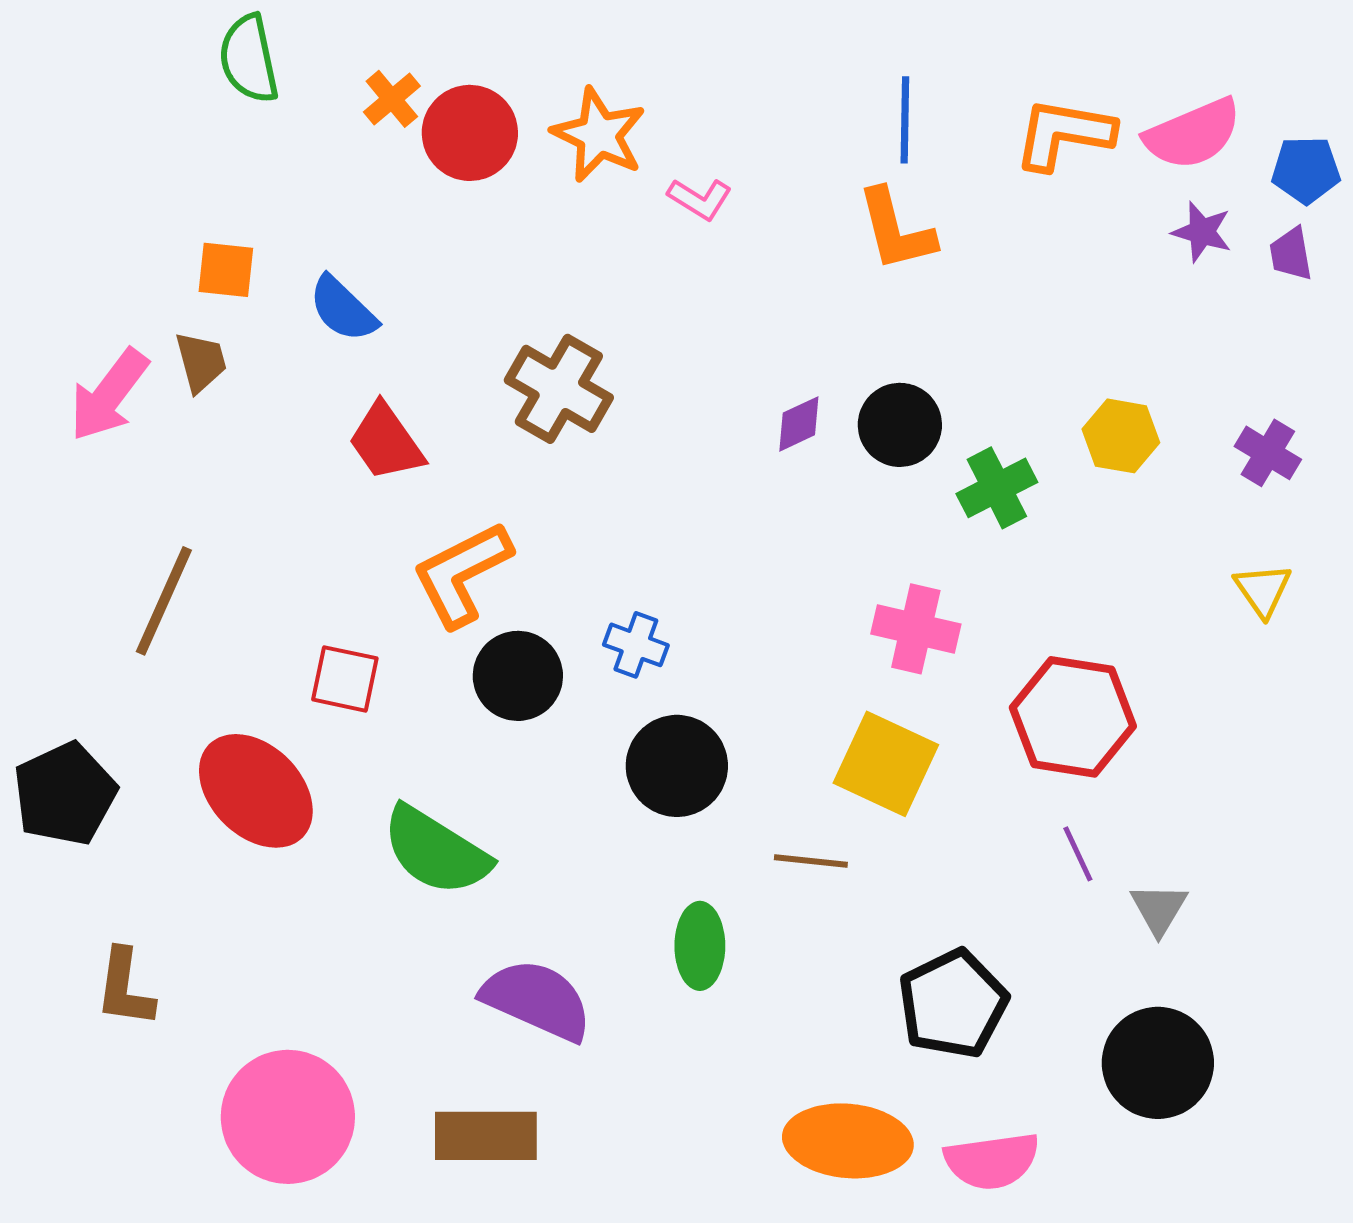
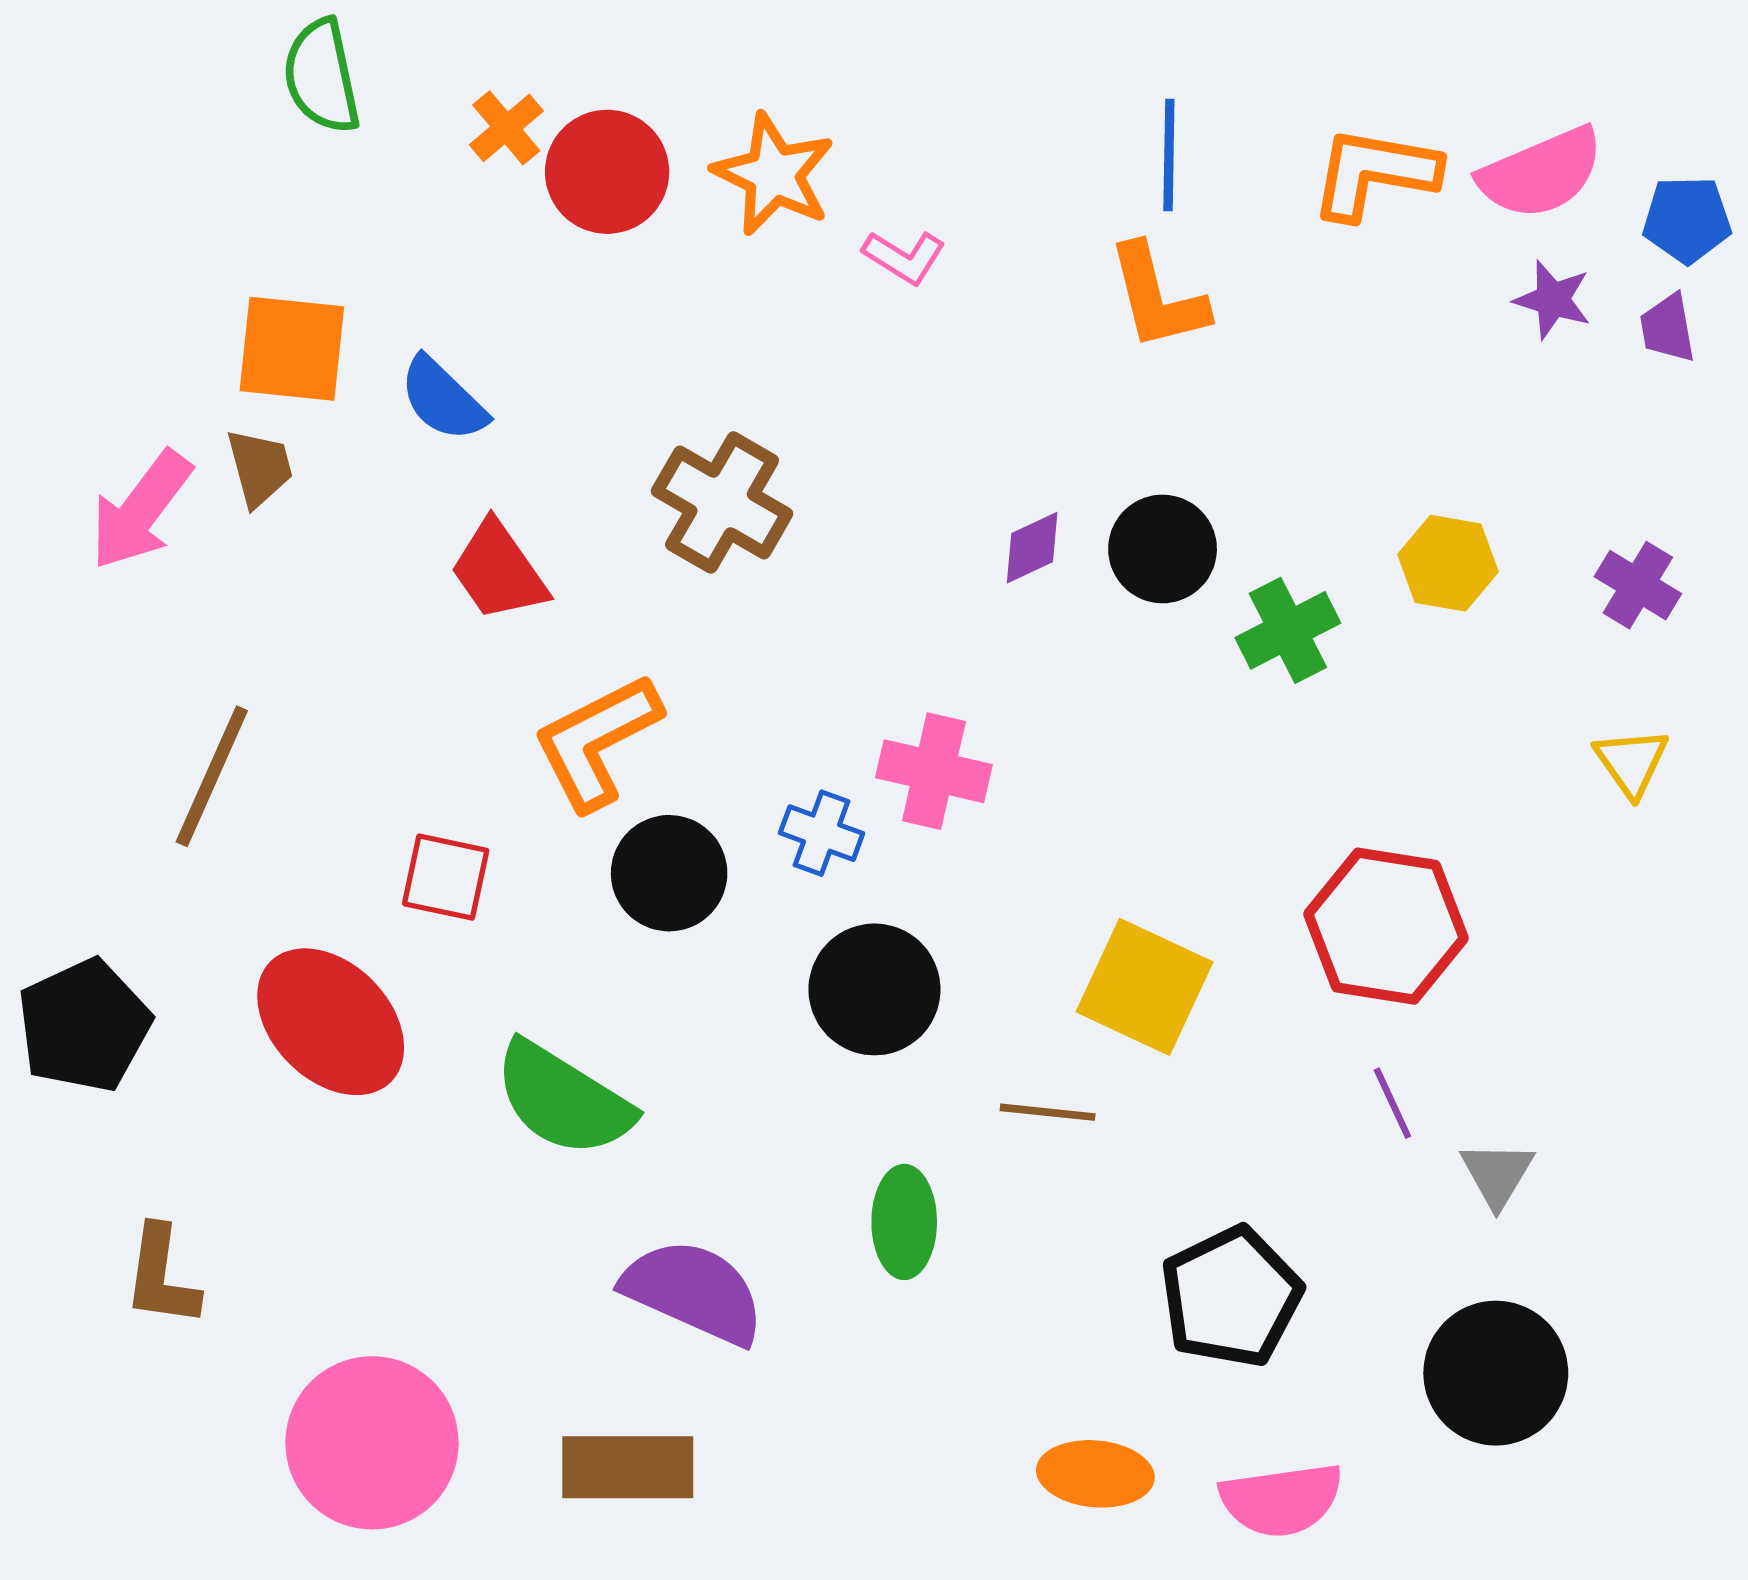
orange square: (226, 270) -> (292, 349), size x1.5
pink cross: (916, 629) -> (934, 771), moved
orange ellipse: (848, 1141) -> (1095, 1474), size x0.7

